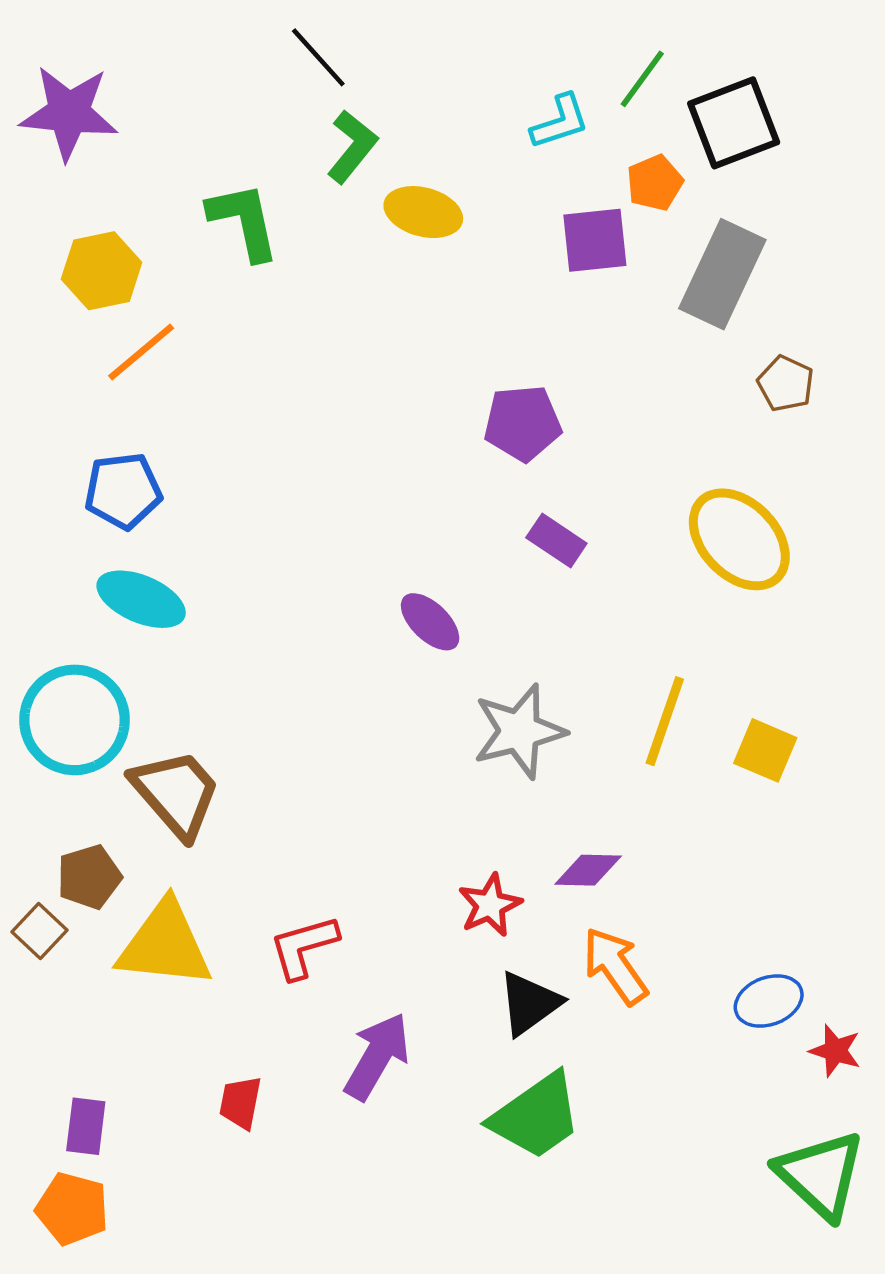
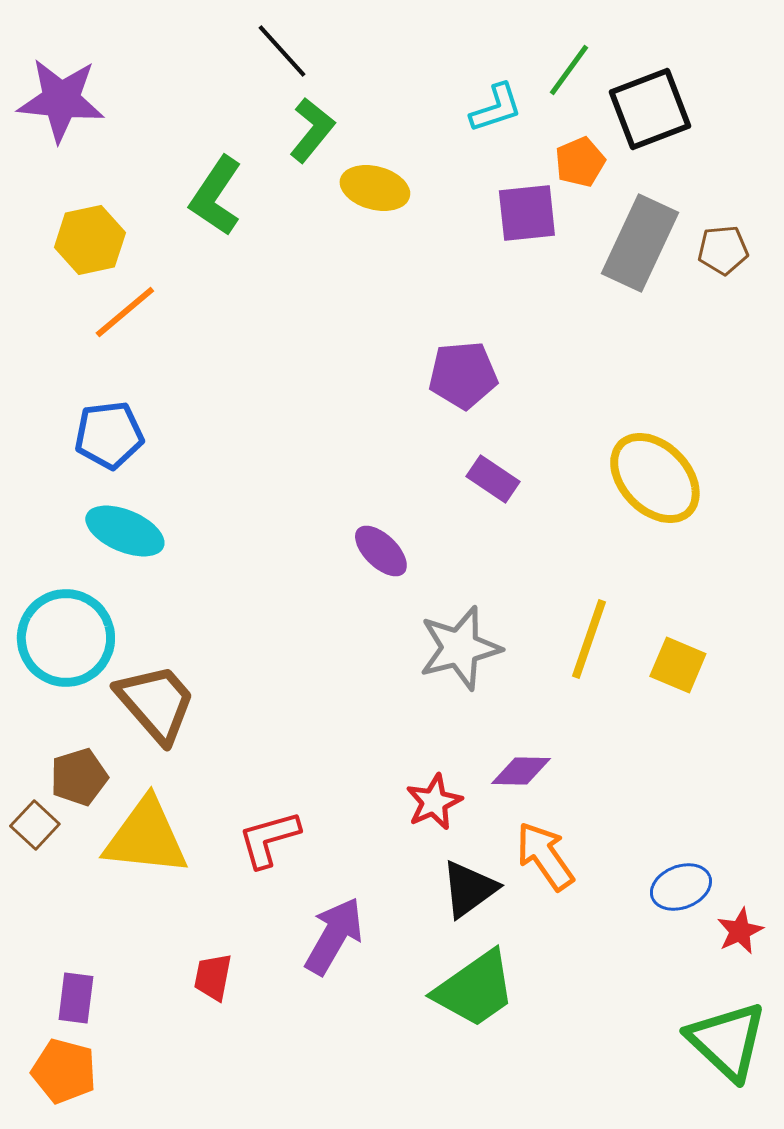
green L-shape: (244, 221) -> (216, 196), turned -134
brown pentagon: (786, 384) -> (723, 250), moved, turned -30
red star: (835, 1051) -> (740, 931), turned 30

